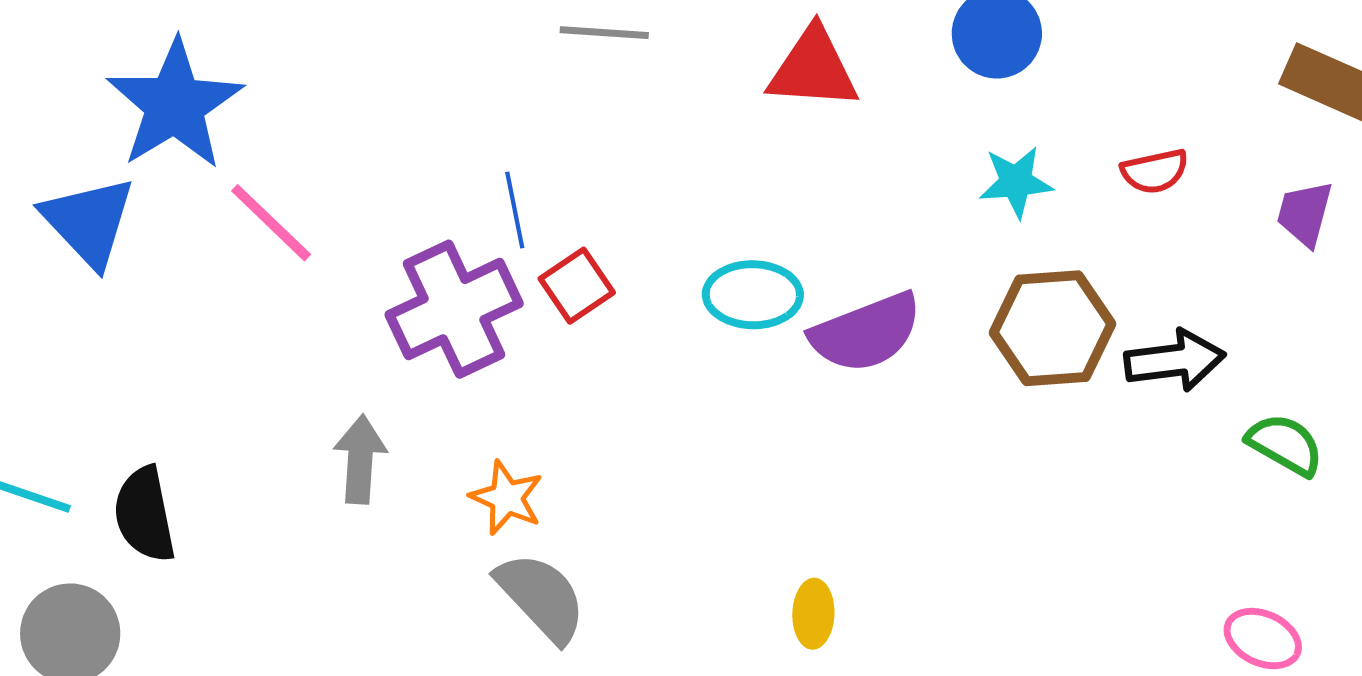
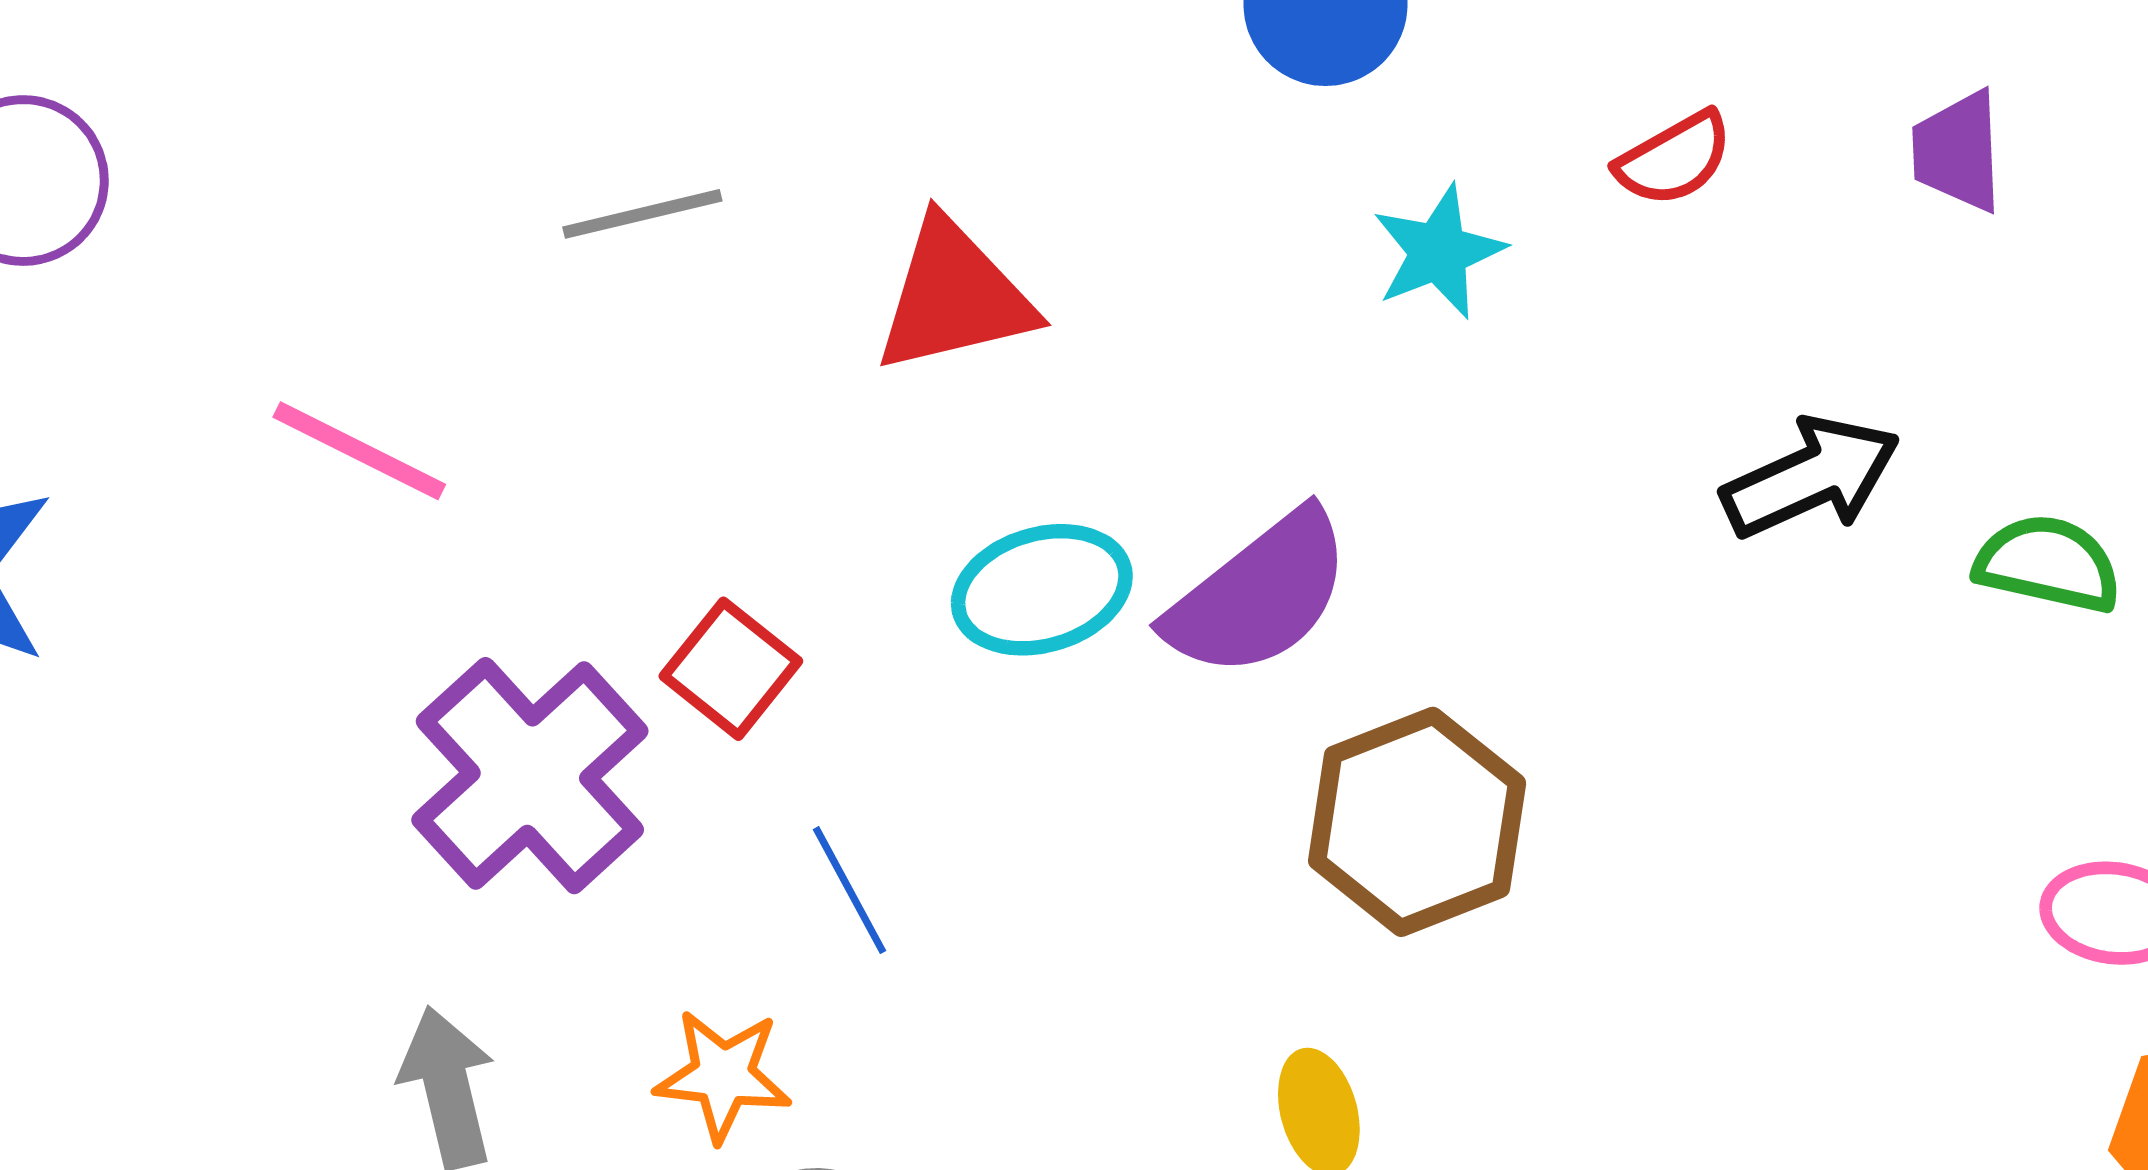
red triangle: (813, 69) -> (954, 296), moved
blue line: (515, 210) -> (850, 890), moved
pink line: (271, 223) -> (359, 451), moved
brown hexagon: (1052, 328) -> (1417, 822), moved

